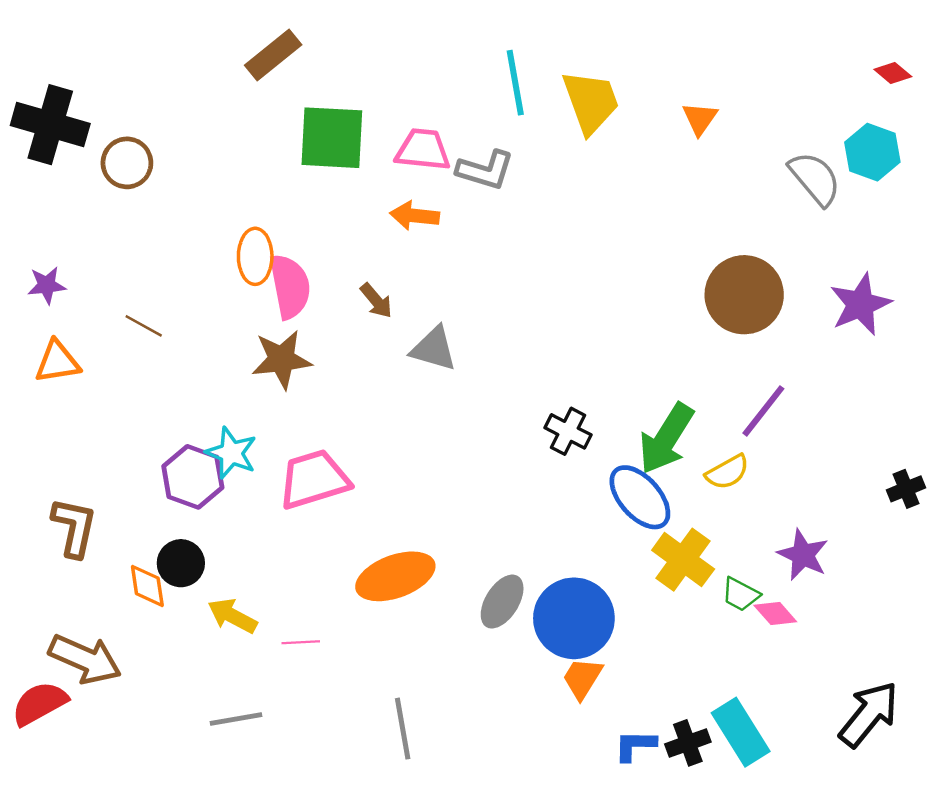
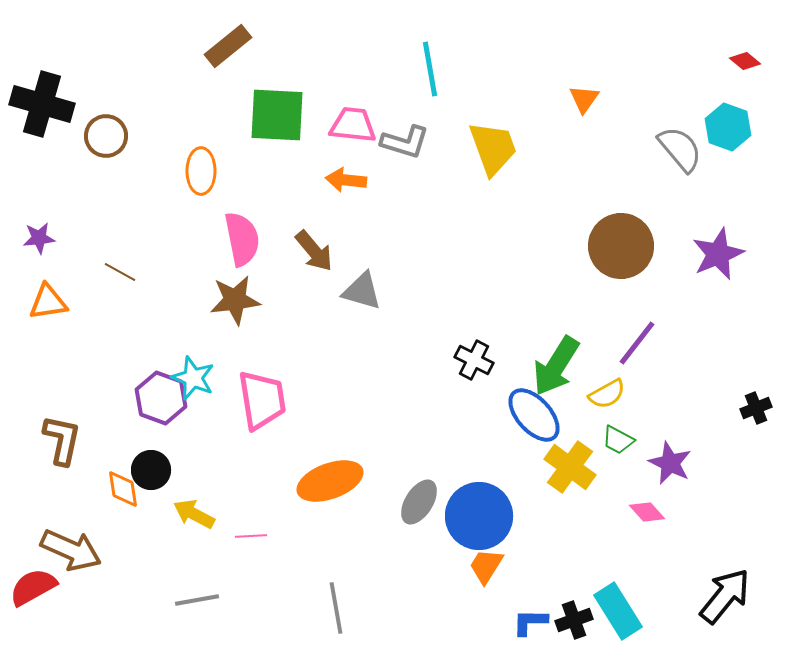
yellow trapezoid: (591, 102) -> (493, 148), moved
orange ellipse: (255, 256) -> (201, 171), moved
brown arrow: (376, 301) -> (314, 251), size x1.4
pink trapezoid: (314, 479) -> (262, 400), turned 98
green trapezoid: (741, 594) -> (618, 440), moved

